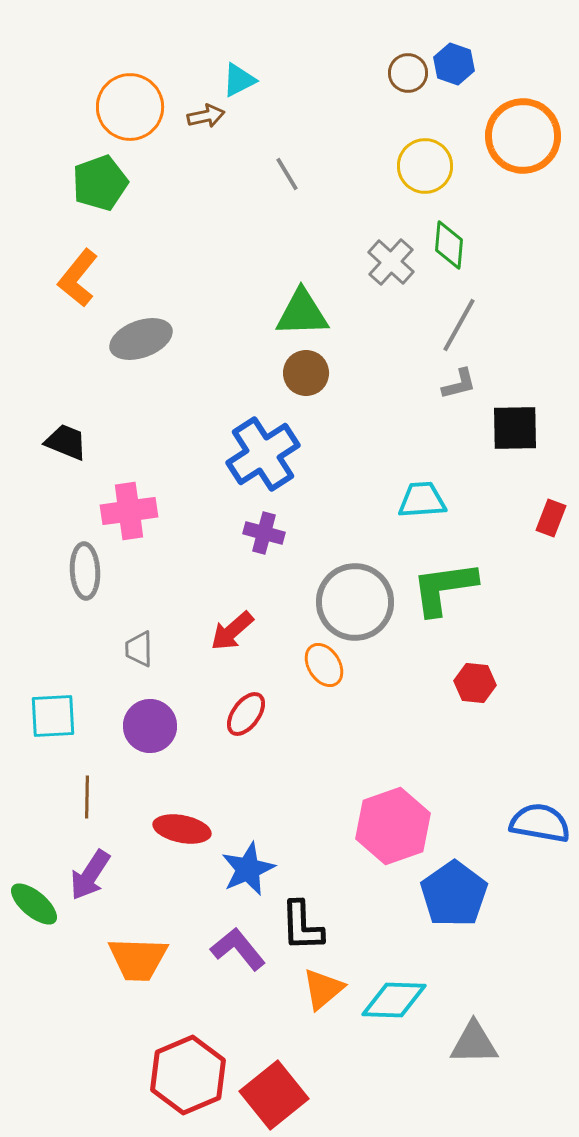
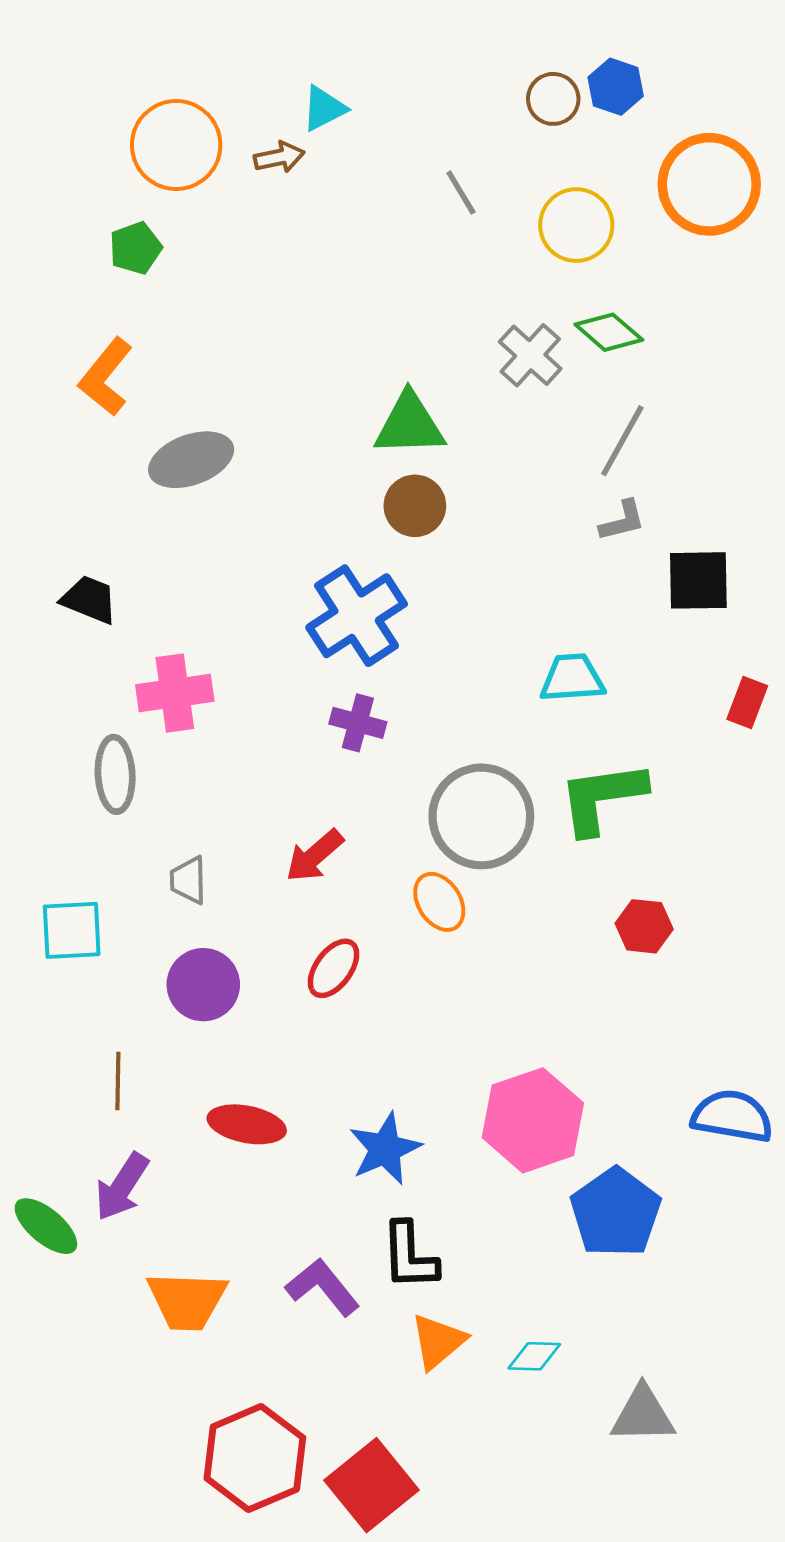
gray line: (287, 174) -> (461, 192), moved
green pentagon: (100, 183) -> (135, 248), size x0.7
green diamond: (449, 245) -> (609, 332), turned -54
cyan square: (53, 716) -> (72, 930), moved
blue star: (248, 869) -> (385, 1149), moved
cyan diamond: (394, 1000) -> (534, 1356), size x0.6

